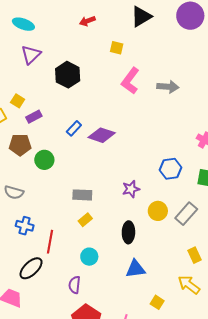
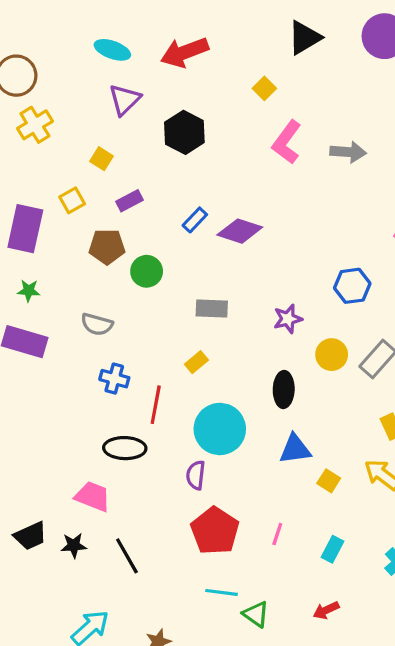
red arrow: (87, 21) -> (185, 52), moved, size x1.8
yellow square: (117, 48) -> (264, 88), turned 32
yellow square: (18, 101) -> (102, 159), moved
gray rectangle: (82, 195) -> (212, 309), moved
yellow rectangle: (85, 220) -> (196, 362), moved
cyan circle: (89, 257) -> (220, 429), size x1.8
black ellipse: (31, 268) -> (125, 448), turned 45
yellow square: (157, 302) -> (329, 481), moved

